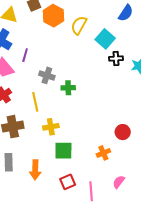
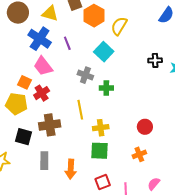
cyan square: (105, 39) -> (104, 52), moved
purple line: (25, 55) -> (67, 43), moved, turned -40
yellow line: (35, 102) -> (80, 110), moved
yellow cross: (51, 127) -> (101, 128), moved
red circle: (123, 132) -> (145, 127), moved

